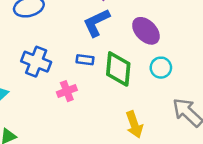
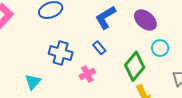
blue rectangle: (85, 60) -> (99, 48), turned 48
green diamond: (118, 69) -> (135, 66), moved, turned 40

